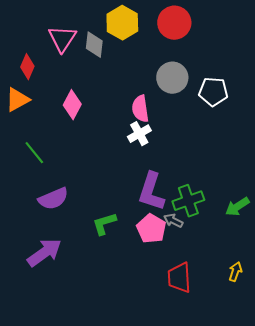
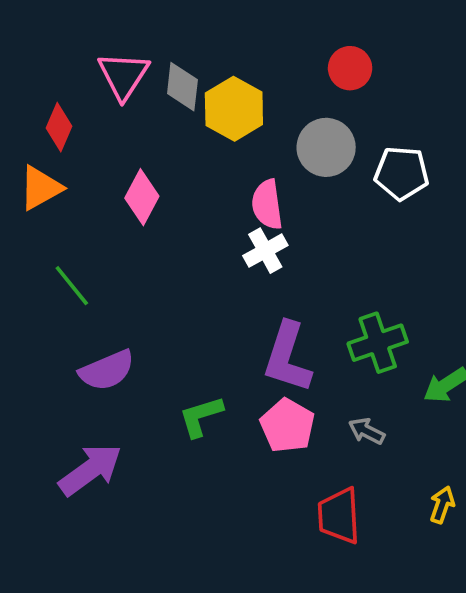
yellow hexagon: (122, 23) -> (234, 109), moved
red circle: (174, 23) -> (350, 68), moved, size x0.7
green cross: (188, 201) -> (378, 343), moved
gray arrow: (173, 221) -> (367, 431), moved

